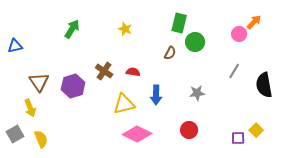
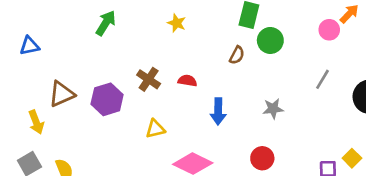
brown triangle: (39, 82) -> (62, 94), turned 40
yellow triangle: (124, 104) -> (155, 129), moved, size x0.7
yellow arrow: (30, 108) -> (36, 122), moved

